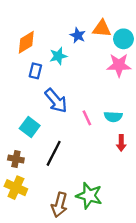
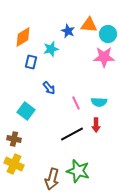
blue arrow: (56, 101) -> (49, 88), size x0.6
red arrow: (121, 143) -> (96, 125), moved
black line: (54, 153) -> (72, 134), moved, turned 35

